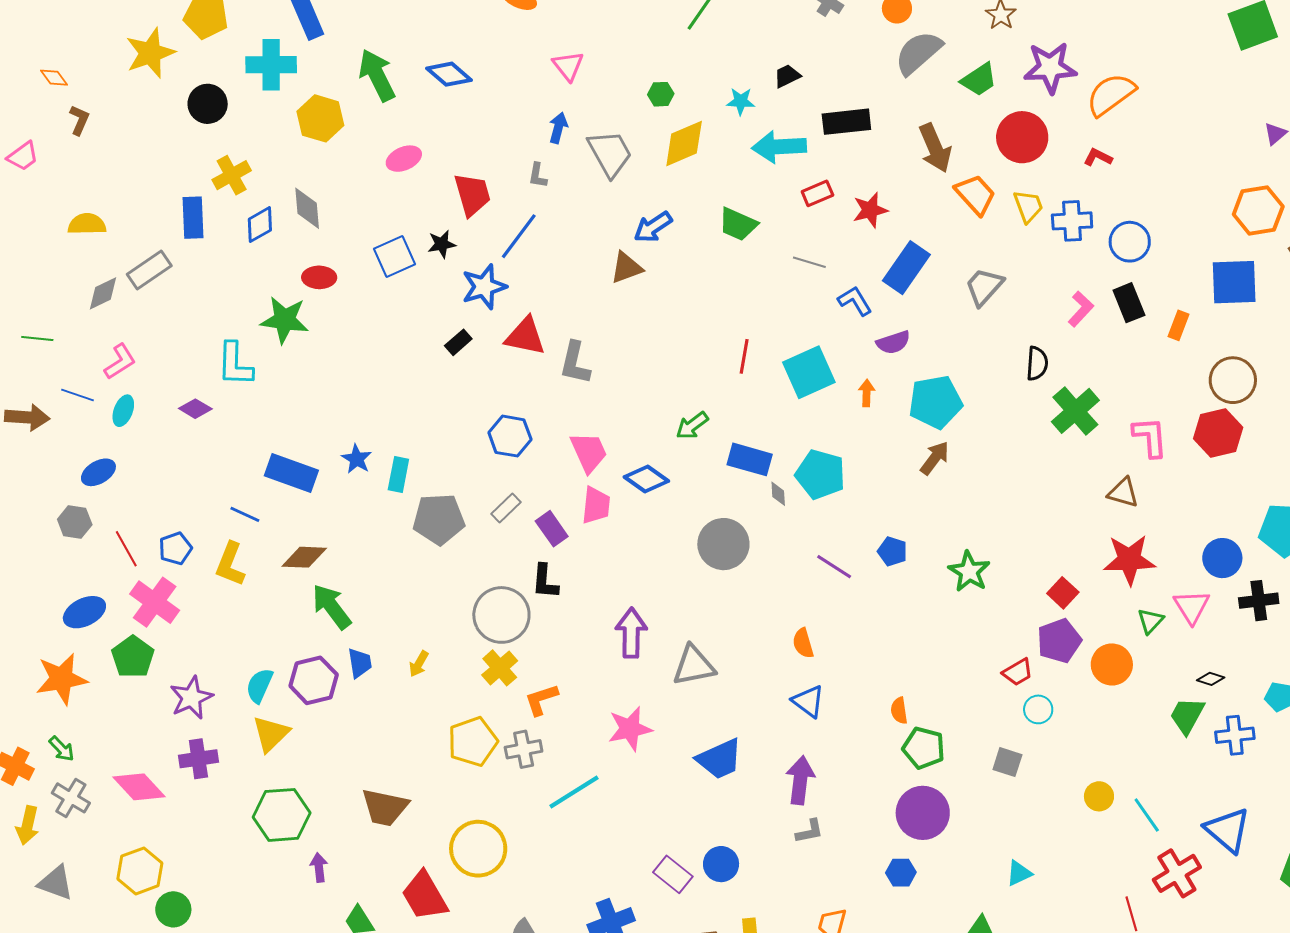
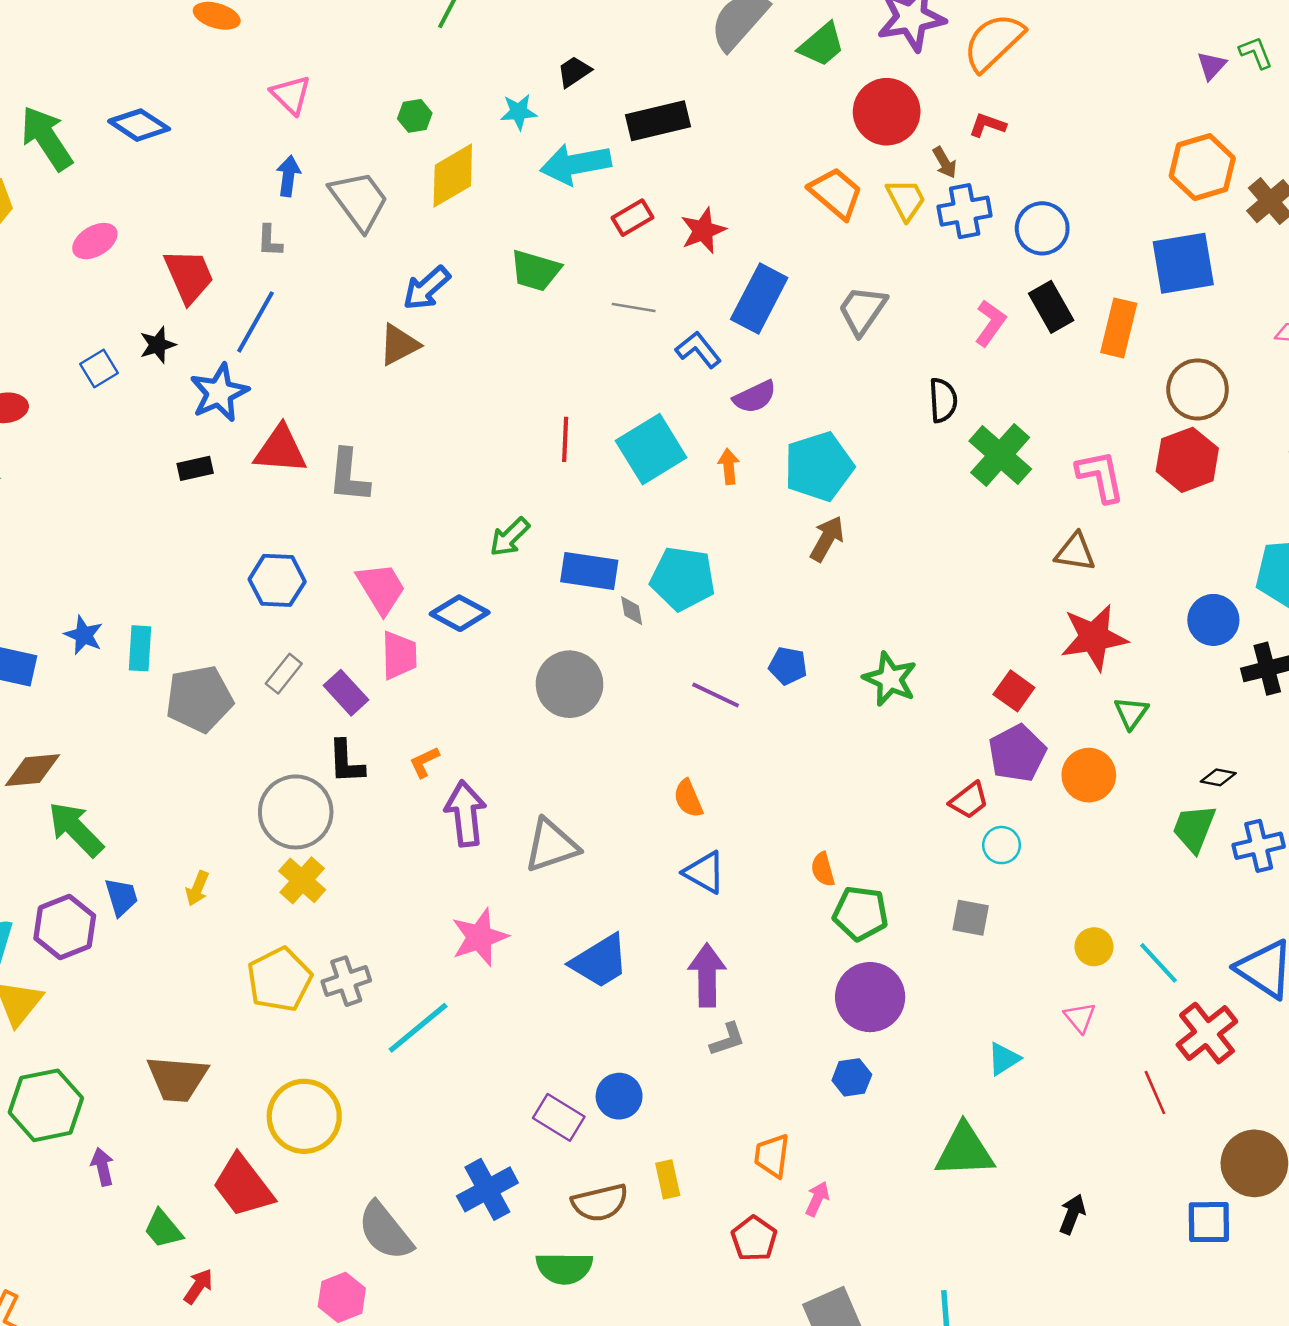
brown arrow: (935, 148) -> (945, 163), moved, size x0.5
blue square: (394, 256) -> (99, 368), size x0.7
orange rectangle: (1179, 325) -> (1119, 328), size x1.5
black rectangle: (458, 342) -> (195, 468), turned 36
pink triangle: (1192, 607) -> (1080, 1018), moved, size x0.7
orange L-shape: (541, 700) -> (424, 762), moved, size x0.7

